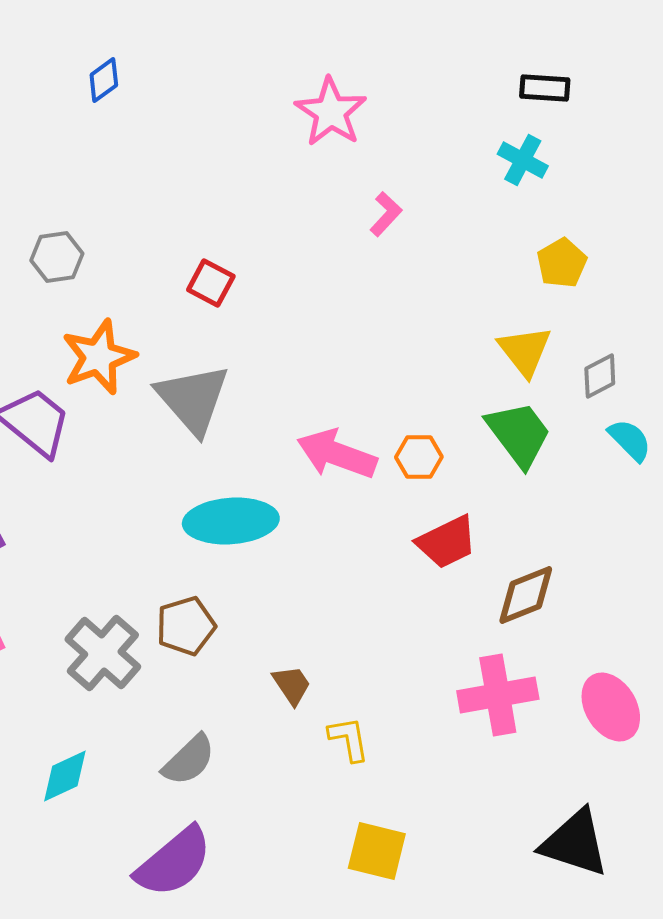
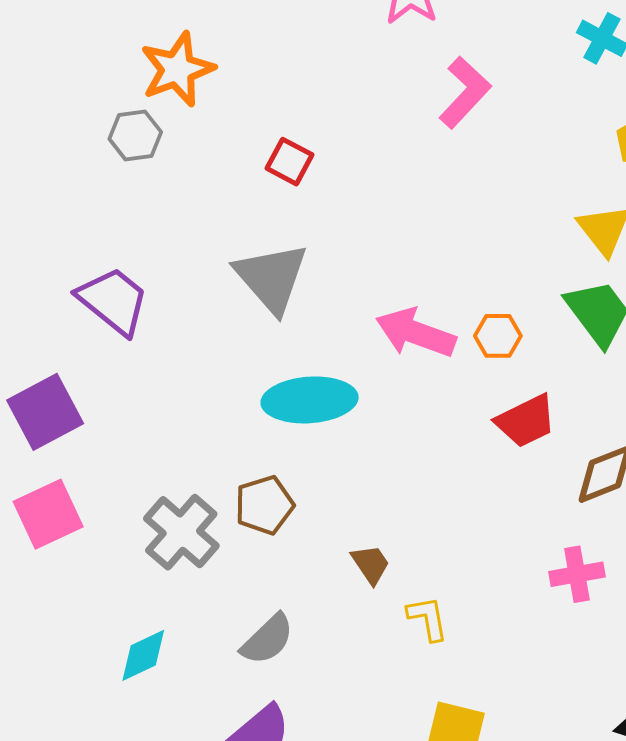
pink L-shape: (386, 214) -> (465, 92), size x1.6
orange star: (99, 357) -> (177, 69), moved
pink cross: (498, 695) -> (577, 574), size x0.7

